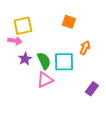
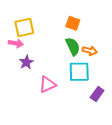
orange arrow: (85, 48) -> (90, 51), turned 80
green semicircle: (44, 61) -> (73, 46), moved
cyan square: (64, 62) -> (79, 72), moved

